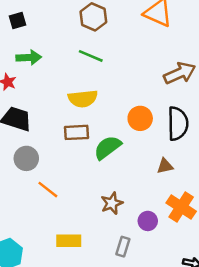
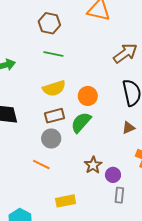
orange circle: (140, 118) -> (88, 96), moved
gray circle: (26, 158) -> (51, 138), moved
purple circle: (148, 221) -> (113, 175), moved
gray rectangle: (123, 247) -> (119, 195), moved

